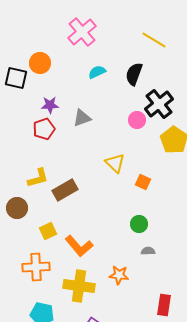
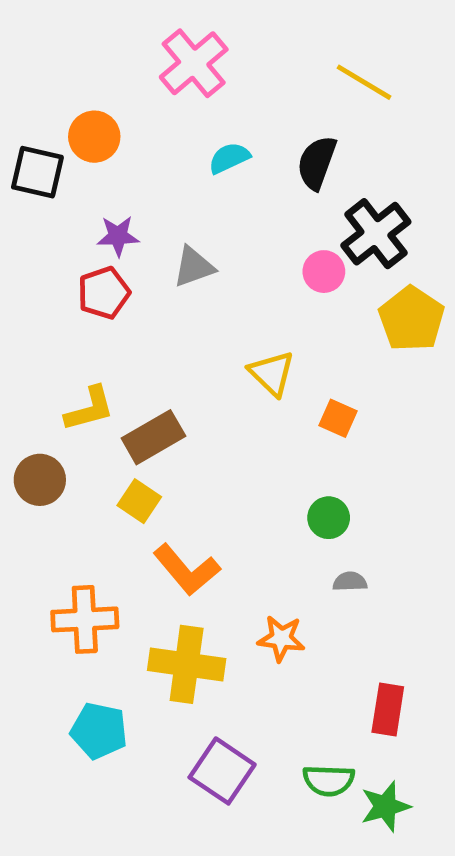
yellow square: (48, 231) -> (139, 501), moved, turned -30

